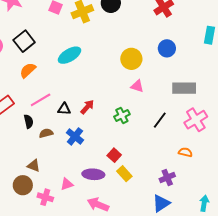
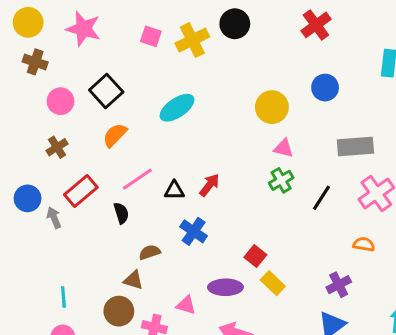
green cross: (122, 115) -> (281, 180), moved
brown semicircle: (46, 133) -> (150, 252), moved
pink triangle: (67, 184) -> (186, 305), turned 40

